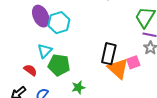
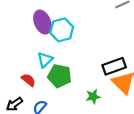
black rectangle: (109, 54) -> (114, 66), turned 55
green star: (78, 87) -> (93, 97), moved

